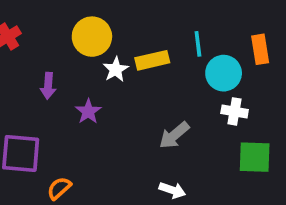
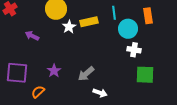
purple arrow: (48, 86) -> (32, 36), turned 112
purple star: (88, 111) -> (54, 71), moved
gray arrow: (174, 135) -> (86, 74), moved

